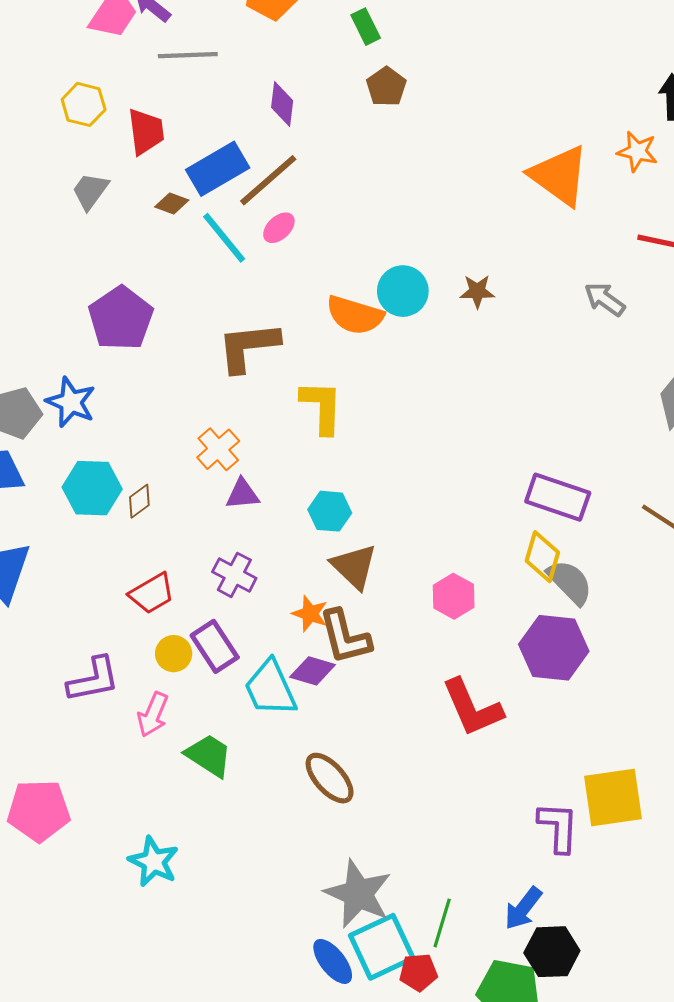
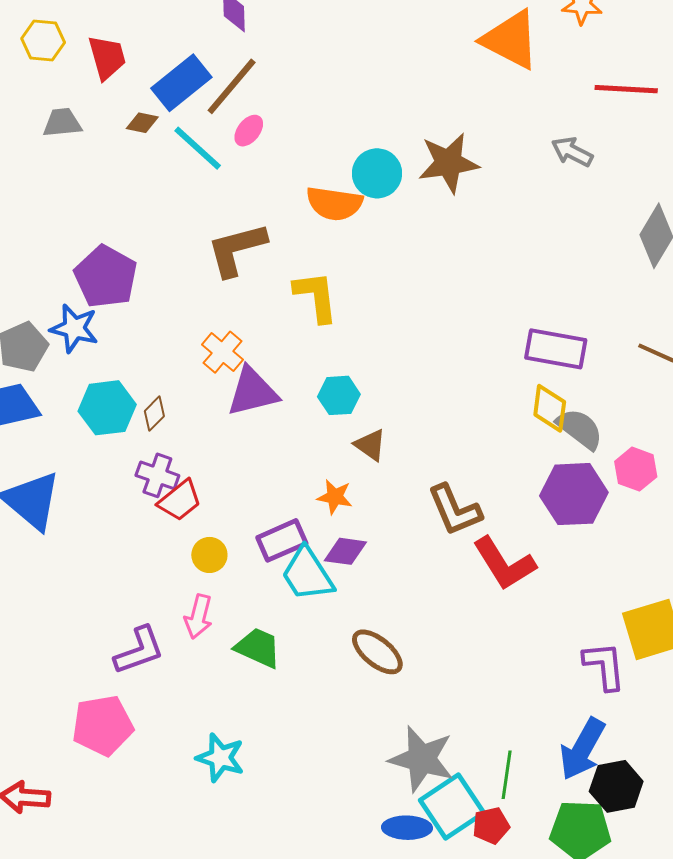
gray trapezoid: (90, 191) -> (62, 123), turned 57
brown star: (477, 291) -> (449, 163), size x1.8
purple pentagon: (121, 318) -> (106, 277), moved
purple triangle: (243, 494) -> (253, 392), size x1.6
brown triangle: (354, 566) -> (370, 445), size x0.7
purple cross: (234, 575) -> (157, 475), moved
pink hexagon: (454, 596) -> (636, 469), moved
brown L-shape: (345, 637) -> (455, 510), moved
purple rectangle: (215, 646) -> (282, 540), moved, turned -72
purple L-shape: (93, 680) -> (139, 651), moved
blue arrow: (523, 908) -> (582, 749), size x1.4
blue ellipse: (333, 961) -> (407, 828), turned -42

